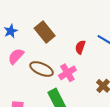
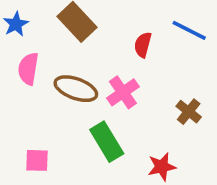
pink semicircle: (16, 56) -> (28, 69), turned -30

